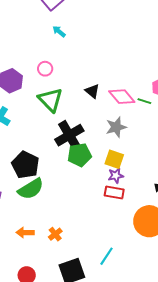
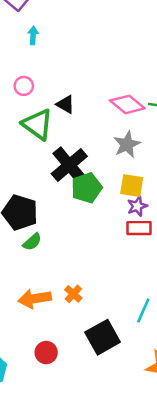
cyan arrow: (59, 31) -> (33, 35), turned 64
black triangle: (92, 91) -> (65, 104), moved
green semicircle: (31, 189) -> (32, 242), size x0.6
orange arrow: (25, 233) -> (35, 299), size x1.4

